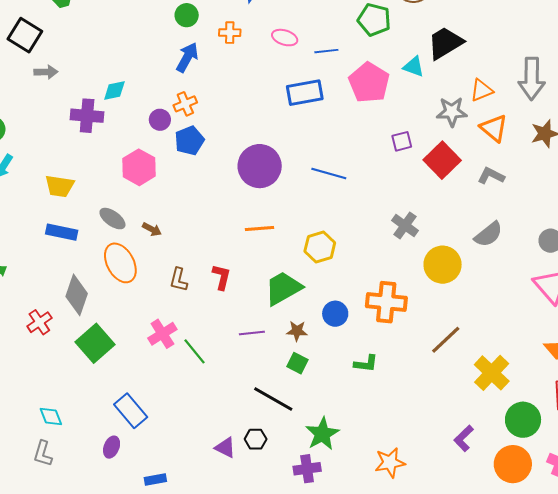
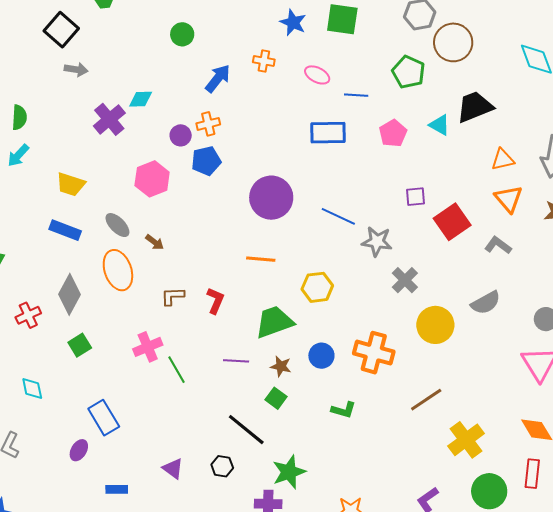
green circle: (187, 15) -> (182, 34), moved
pink pentagon: (369, 83) -> (393, 133), size x0.7
gray star: (452, 112) -> (377, 242), moved
purple cross: (87, 116) -> (109, 119), turned 36
brown L-shape: (179, 280) -> (173, 296), turned 65
green square: (95, 343) -> (80, 345), size x0.6
cyan diamond: (51, 417) -> (32, 389), moved
purple triangle: (225, 448) -> (173, 469), moved

